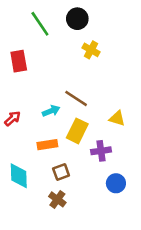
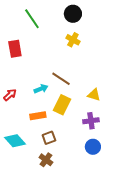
black circle: (77, 19) -> (73, 14), moved
purple cross: (101, 151) -> (91, 121), moved
cyan diamond: (19, 176) -> (15, 141), turned -40

